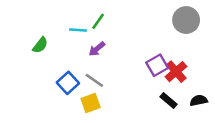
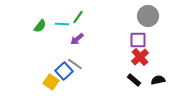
green semicircle: (40, 45) -> (40, 26), moved
purple square: (157, 65) -> (138, 40), moved, turned 30
blue square: (68, 83) -> (64, 71), moved
yellow square: (91, 103) -> (51, 82), moved, turned -35

